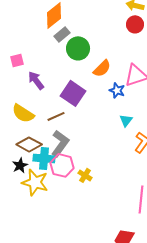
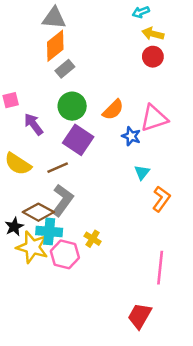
green circle: (78, 48) -> (72, 106), moved
brown diamond: (29, 144) -> (38, 212), moved
cyan cross: (44, 158) -> (49, 231), moved
pink hexagon: (62, 165) -> (65, 254), moved

